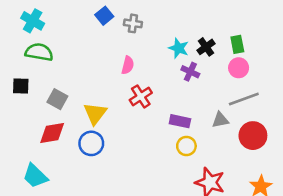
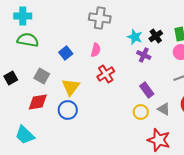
blue square: (104, 16) -> (66, 53), moved
cyan cross: (33, 21) -> (23, 16), turned -30
gray cross: (133, 23) -> (100, 18), size x1.5
black square: (21, 86) -> (11, 78), moved, turned -32
gray triangle: (220, 120) -> (164, 109), moved, turned 40
purple rectangle: (180, 121) -> (147, 90), moved, turned 42

